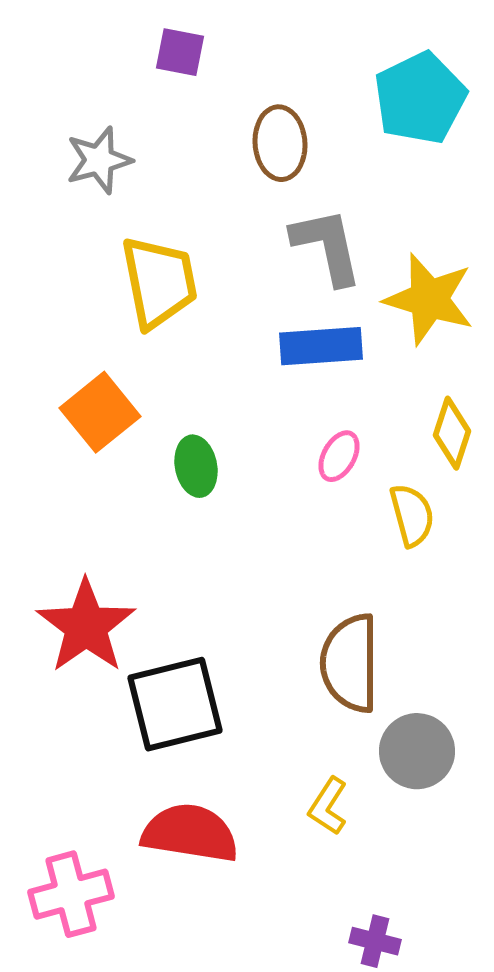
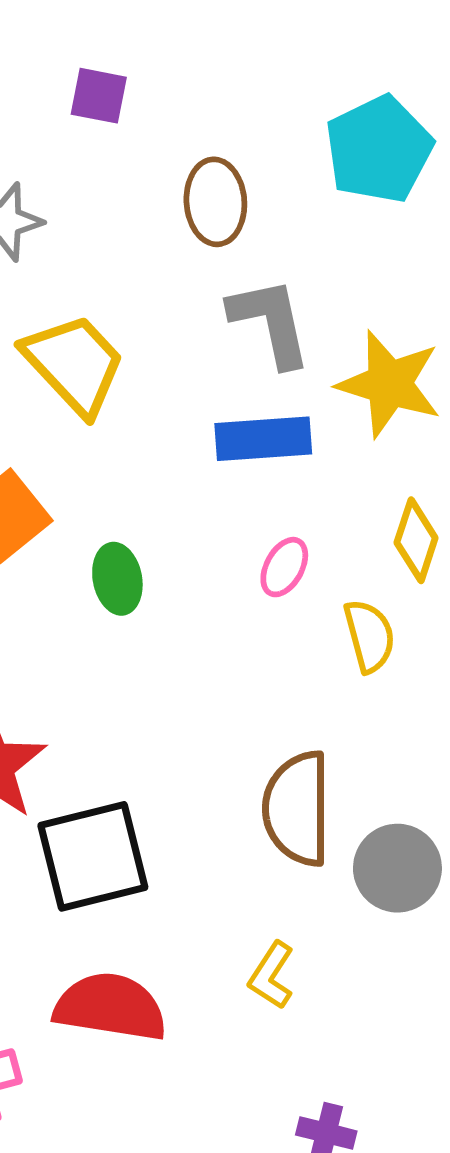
yellow trapezoid: (159, 282) -> (74, 364), turned -32
gray circle: (417, 751) -> (397, 868), moved

